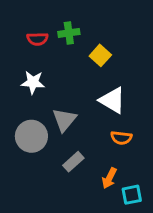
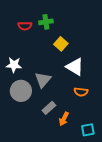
yellow square: (100, 55) -> (61, 44), moved
white star: (33, 82) -> (14, 65), moved
orange arrow: (109, 178) -> (64, 119), moved

